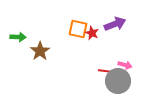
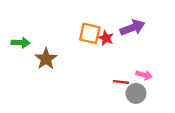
gray circle: (118, 81) -> (136, 93), size x0.7

